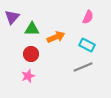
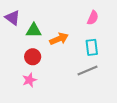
purple triangle: (12, 17) -> (13, 18), turned -35
cyan rectangle: (87, 45) -> (92, 47), turned 56

